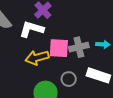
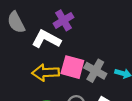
gray cross: (79, 47) -> (95, 71), turned 30

